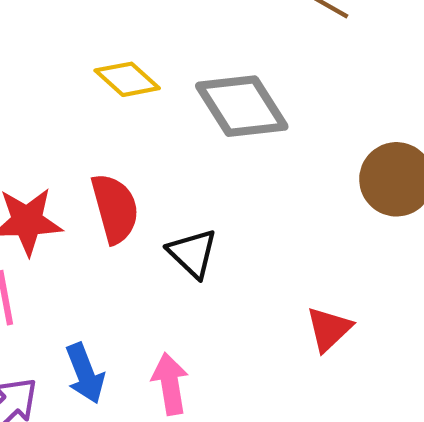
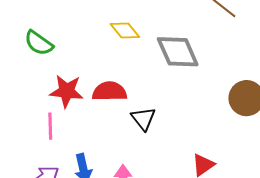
red semicircle: (115, 208) -> (110, 91), turned -84

